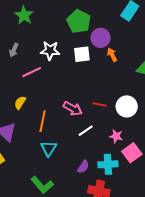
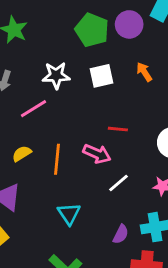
purple circle: (101, 38) -> (129, 24), moved
yellow semicircle: (20, 103) -> (22, 154), turned 32
red line: (100, 104) -> (118, 129), moved
orange line: (43, 121) -> (57, 159), moved

